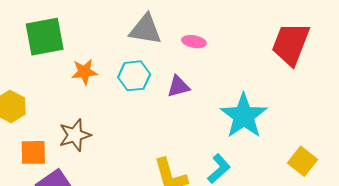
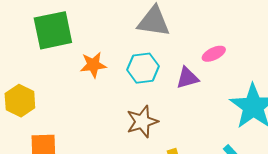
pink ellipse: (194, 42) -> (214, 54), moved, turned -35
brown star: (75, 135) -> (142, 122), moved

